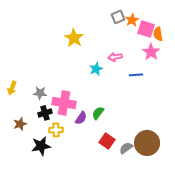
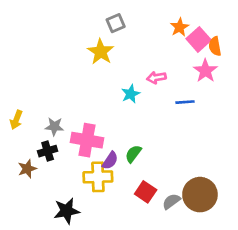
gray square: (118, 17) -> (116, 23), moved
pink square: (146, 29) -> (199, 39), turned 30
black cross: (45, 113) -> (48, 151), moved
yellow cross: (56, 130) -> (98, 177), moved, size x1.5
black star: (41, 146) -> (67, 211), moved

